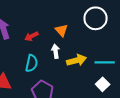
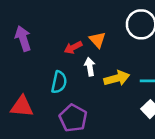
red arrow: (32, 36) -> (73, 47), moved

